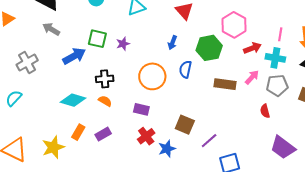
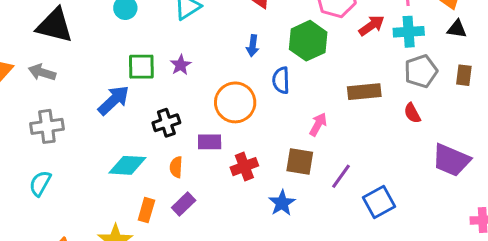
gray arrow: (51, 29) -> (42, 72), moved
gray cross: (27, 63) -> (47, 126), turned 35
pink arrow: (252, 77) -> (318, 124), moved
brown rectangle: (225, 84) -> (364, 92), moved
orange semicircle: (105, 101) -> (176, 167), moved, turned -104
purple rectangle: (141, 109) -> (210, 142), moved
red cross: (146, 136) -> (244, 167), moved, turned 30

